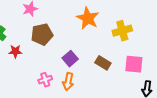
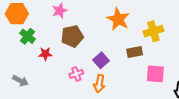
brown rectangle: (103, 63) -> (135, 52), moved, turned -42
pink square: (134, 64) -> (155, 74), moved
pink cross: (45, 80) -> (76, 74), moved

